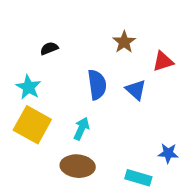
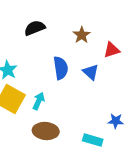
black semicircle: (49, 48) -> (35, 28), moved, size x1.5
cyan arrow: (81, 129) -> (39, 101), moved

